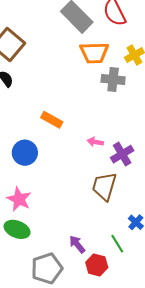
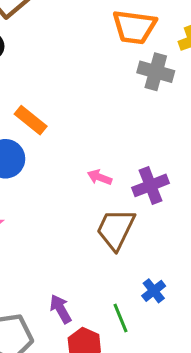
orange rectangle: (52, 120) -> (31, 120), moved
pink arrow: (95, 142) -> (100, 177), moved

